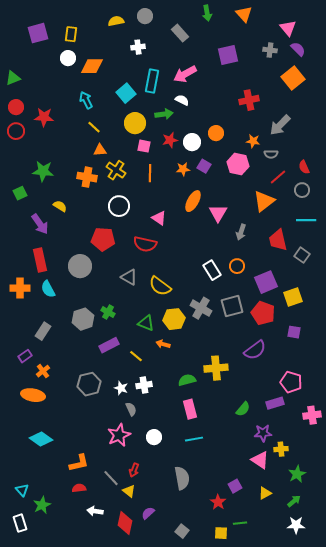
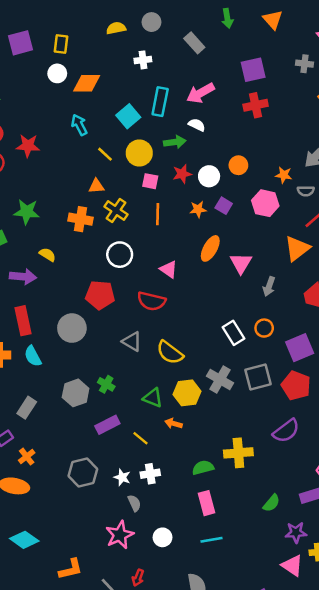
red cross: (249, 100) -> (256, 105), moved
yellow line: (94, 127) -> (105, 154), moved
purple arrow: (40, 224) -> (23, 277), turned -50

